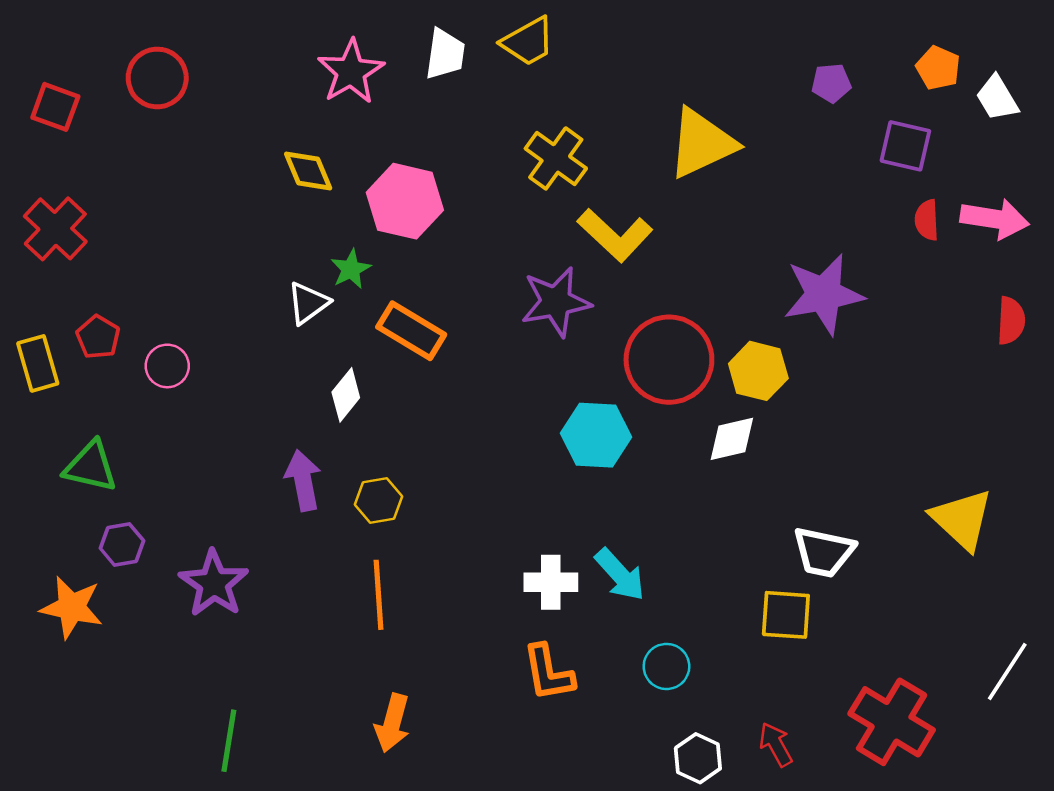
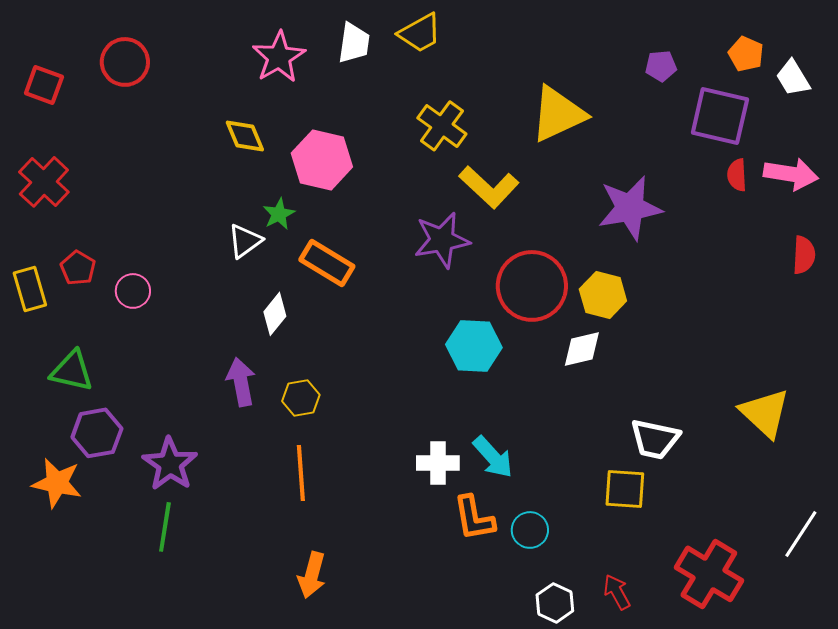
purple square: (905, 146) -> (720, 116), size x1.4
purple star: (824, 294) -> (630, 208), moved
purple hexagon: (122, 545) -> (97, 433), size x1.4
orange L-shape: (548, 673) -> (474, 518), moved
green line: (229, 741) -> (165, 527), moved

